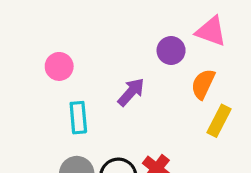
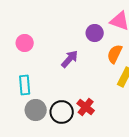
cyan rectangle: (78, 118) -> (25, 85), moved

